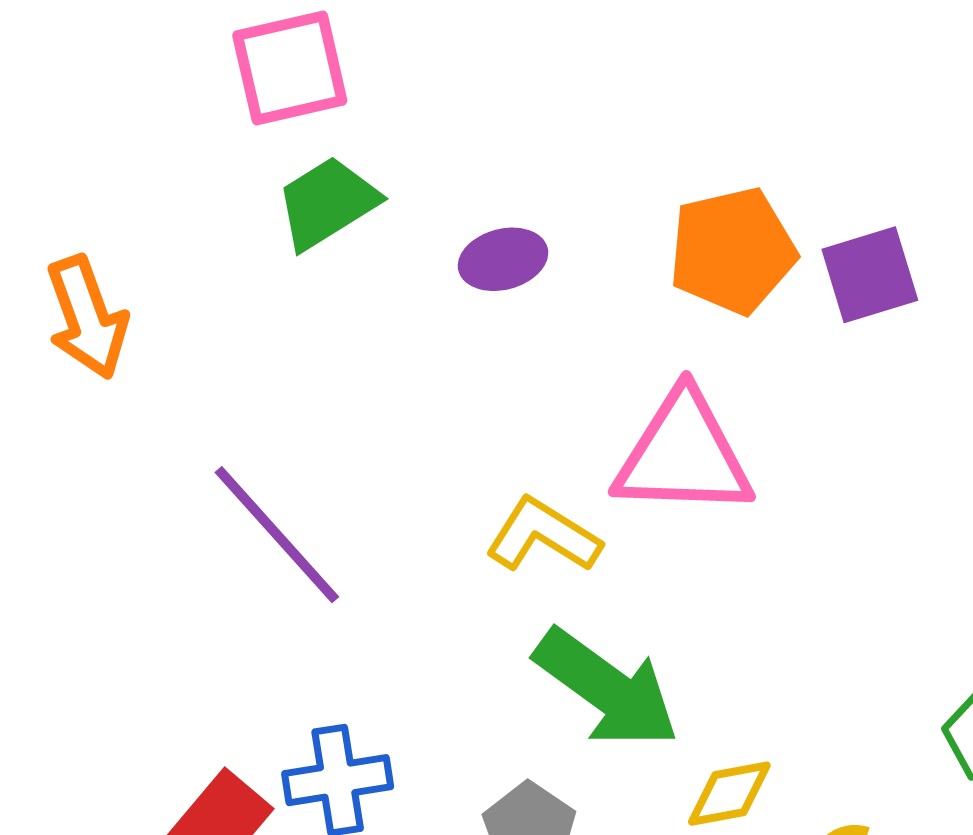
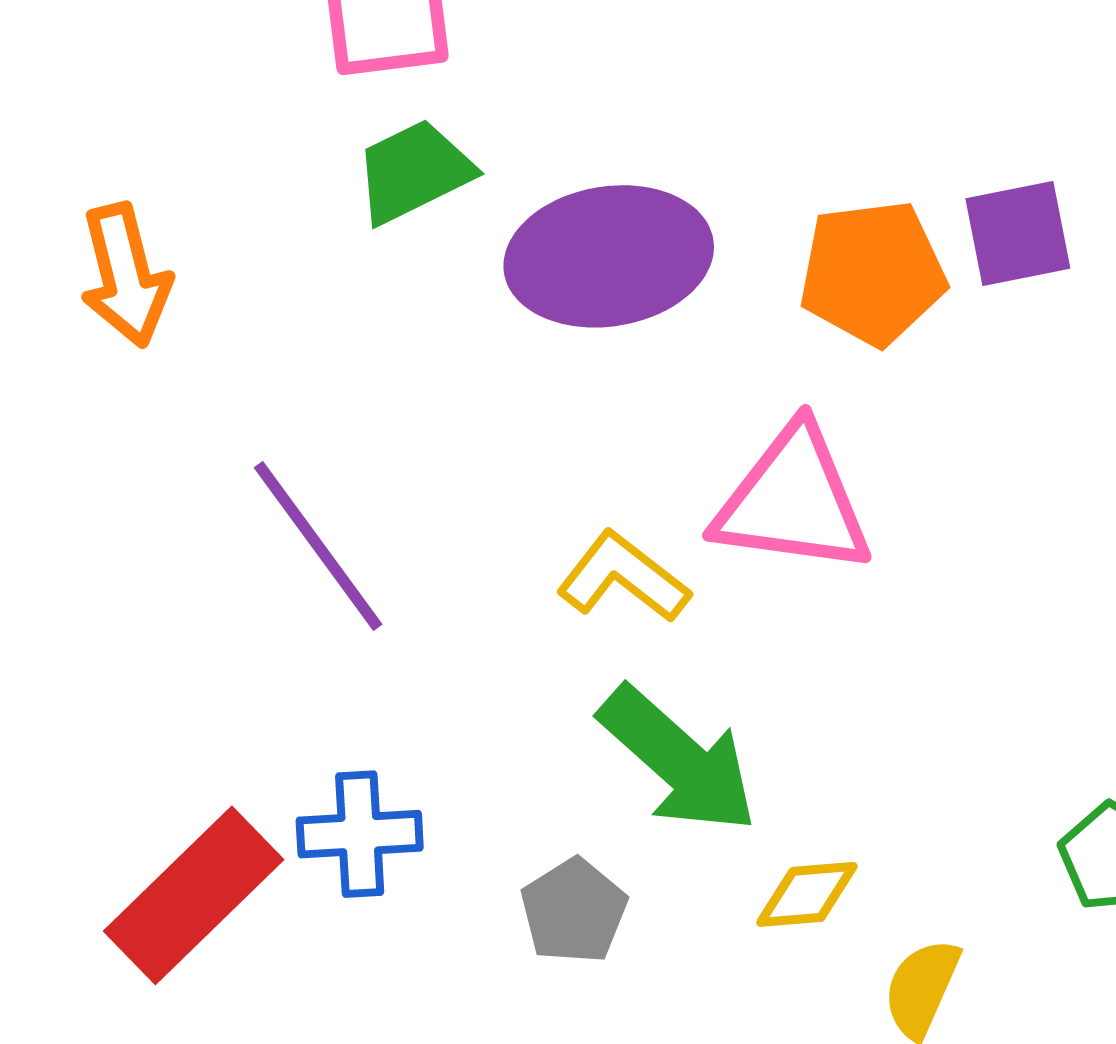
purple ellipse: (503, 259) -> (609, 256), size x2.0
purple square: (870, 275) -> (1018, 234), moved

